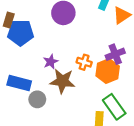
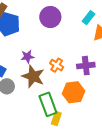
orange hexagon: (108, 71) -> (74, 92), moved
green rectangle: (114, 107) -> (48, 104), moved

